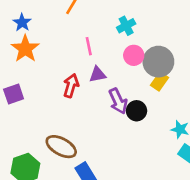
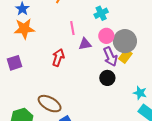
orange star: (25, 49) -> (24, 29), turned 30
purple triangle: (98, 74) -> (85, 44), moved
purple arrow: (118, 101) -> (110, 57), moved

